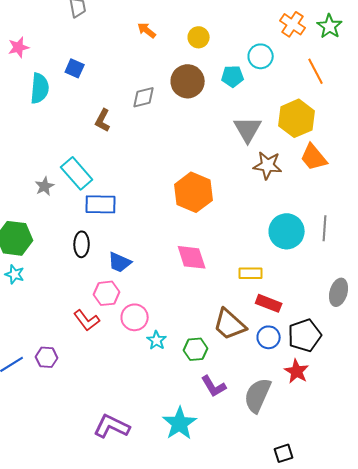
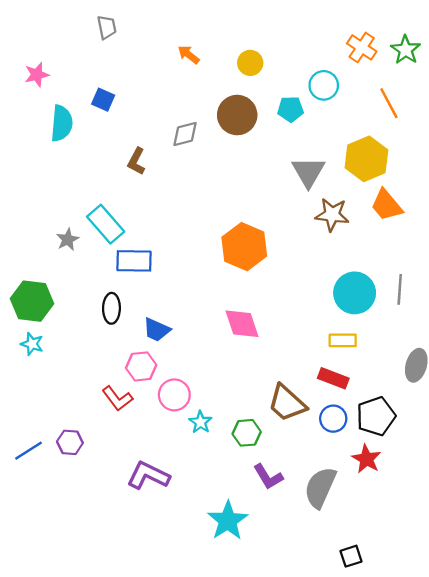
yellow rectangle: (251, 273) -> (343, 340), moved
purple L-shape: (112, 426) -> (148, 476), moved

